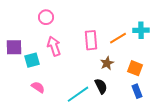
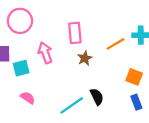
pink circle: (46, 17) -> (20, 21), moved, size x1.5
pink rectangle: (91, 40) -> (75, 33), moved
brown star: (107, 63) -> (85, 58), moved

